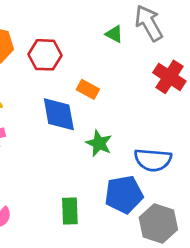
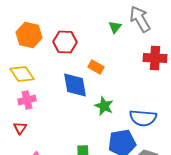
green triangle: (114, 34) -> (115, 27), turned 40
red cross: (169, 77) -> (155, 58), turned -30

